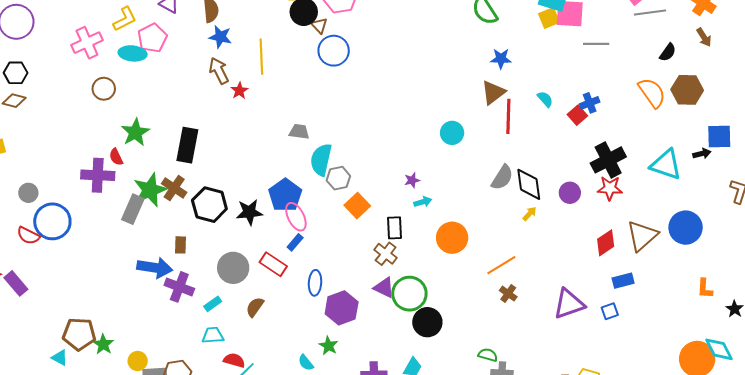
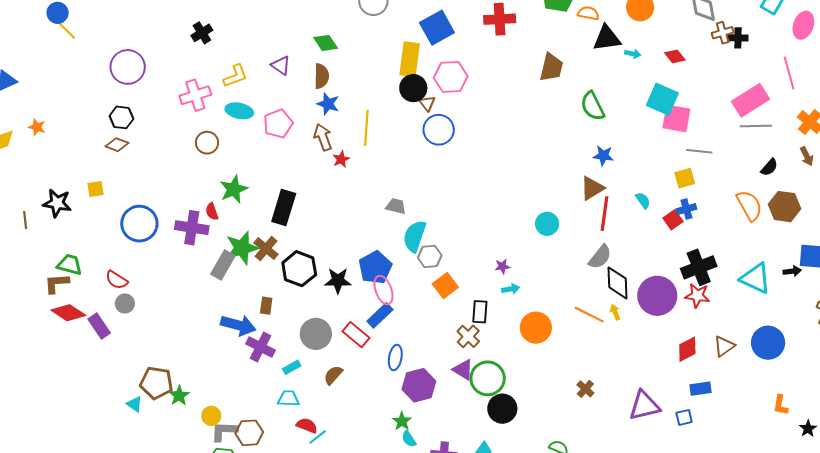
yellow square: (549, 18) -> (685, 178), moved
pink pentagon: (152, 38) -> (278, 124), moved
gray semicircle: (502, 177) -> (600, 257), moved
gray circle: (28, 193) -> (125, 304), moved
purple circle: (570, 193) -> (657, 296), size x1.8
yellow arrow: (530, 214) -> (615, 312), turned -70
blue circle: (52, 221) -> (139, 224), moved
brown triangle: (642, 236) -> (724, 346), size x0.7
blue rectangle: (295, 242) -> (380, 315), size x1.5
orange line: (501, 265) -> (589, 315), moved, turned 52
cyan semicircle: (306, 363) -> (409, 439), moved

